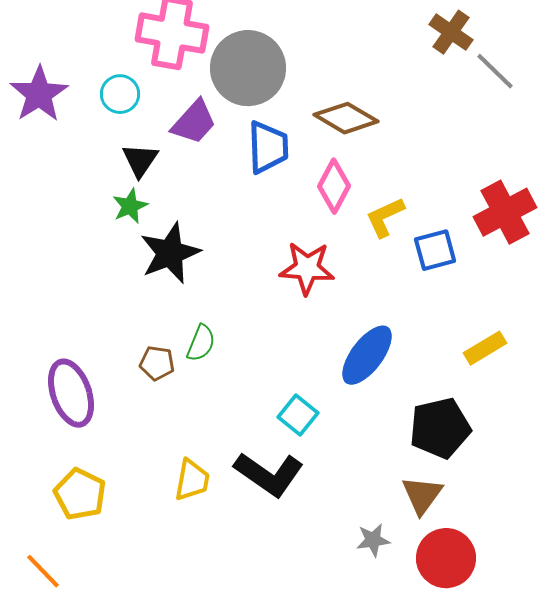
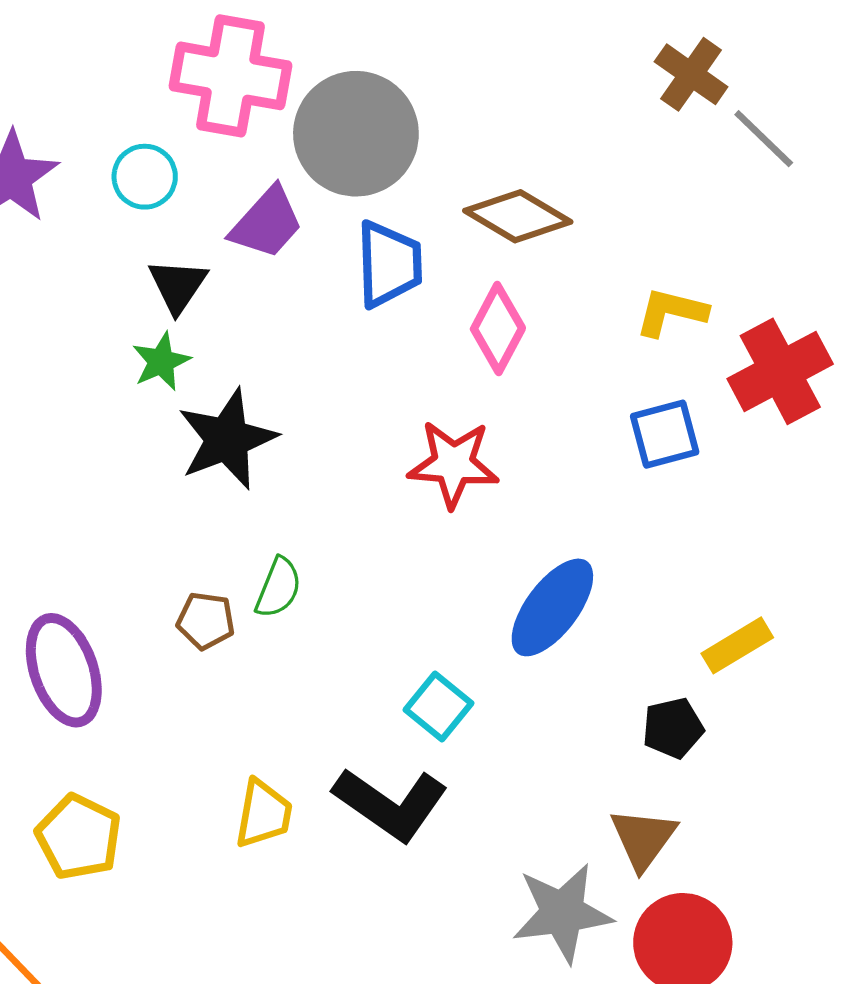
yellow L-shape: (385, 217) -> (671, 312), moved, turned 39
yellow rectangle: (485, 348) -> (737, 645), moved
black pentagon: (440, 428) -> (673, 728), size x0.6
gray star: (373, 540) -> (562, 913), size x1.8

